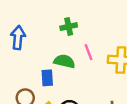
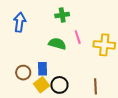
blue rectangle: (47, 78) -> (43, 69), moved

